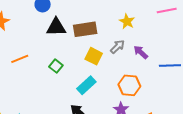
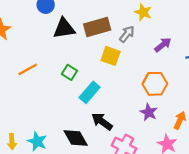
gray arrow: (118, 47) -> (127, 34), moved
purple arrow: (141, 52) -> (163, 45), turned 105
cyan rectangle: (86, 85) -> (90, 92), moved

